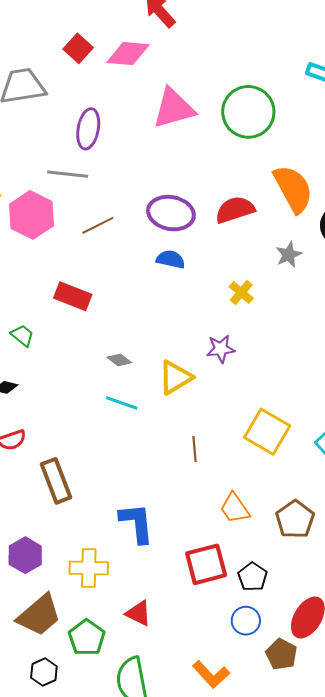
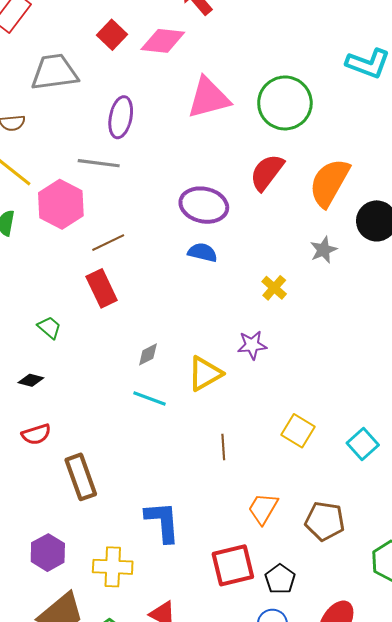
orange semicircle: (293, 189) -> (329, 183), turned -123
red semicircle: (235, 210) -> (267, 172), moved, turned -36
brown line: (98, 225) -> (108, 243), moved
red rectangle: (73, 296) -> (102, 288), turned 42
gray diamond: (119, 360) -> (148, 354), turned -65
yellow square: (267, 432) -> (298, 431), size x0.7
orange trapezoid: (235, 508) -> (263, 509), turned 64
brown pentagon: (295, 519) -> (325, 521), turned -30

